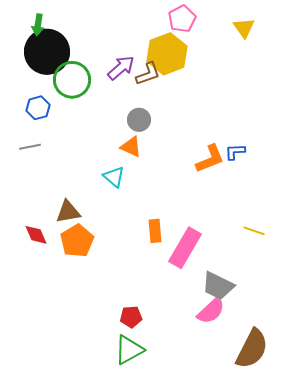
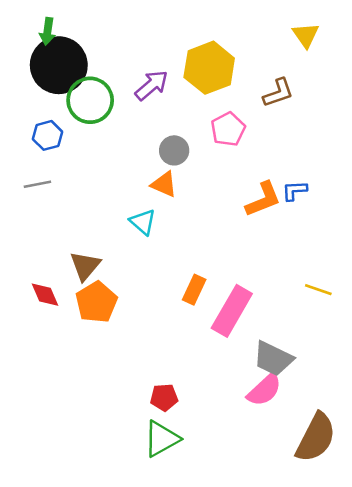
pink pentagon: (182, 19) -> (228, 129), moved
brown L-shape: (148, 74) -> (278, 93), moved
brown triangle: (68, 212) -> (85, 266), turned -40
orange rectangle: (155, 231) -> (194, 290), turned 30

